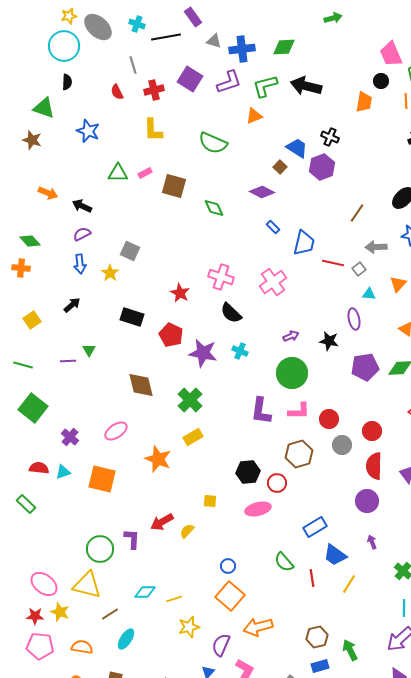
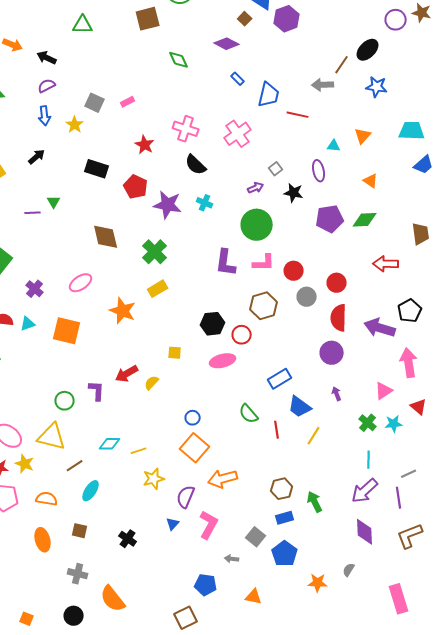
pink rectangle: (145, 173) -> (128, 102), moved
brown square: (174, 186) -> (148, 19), moved, turned -30
brown line: (357, 213) -> (342, 65), moved
gray arrow: (376, 247) -> (323, 85), moved
gray square: (359, 269) -> (276, 169), moved
green circle: (100, 549) -> (65, 401), size x0.7

